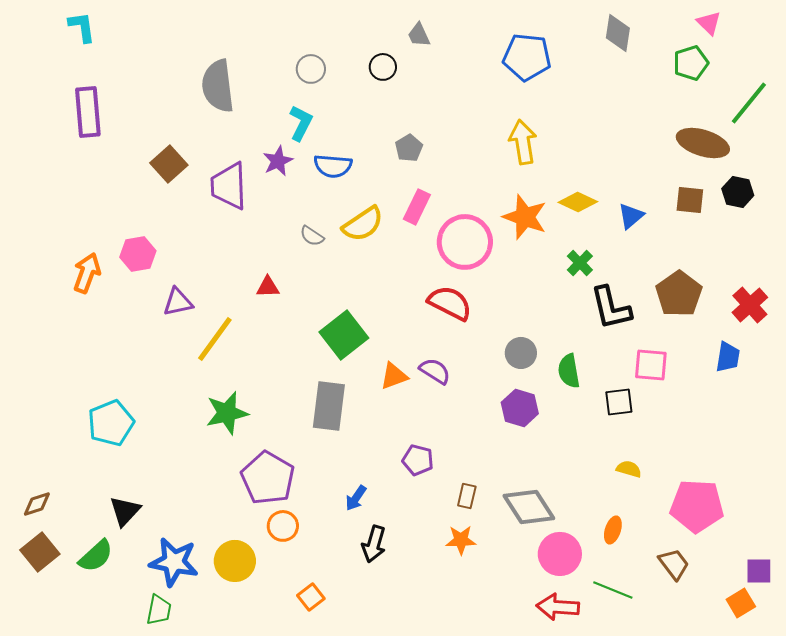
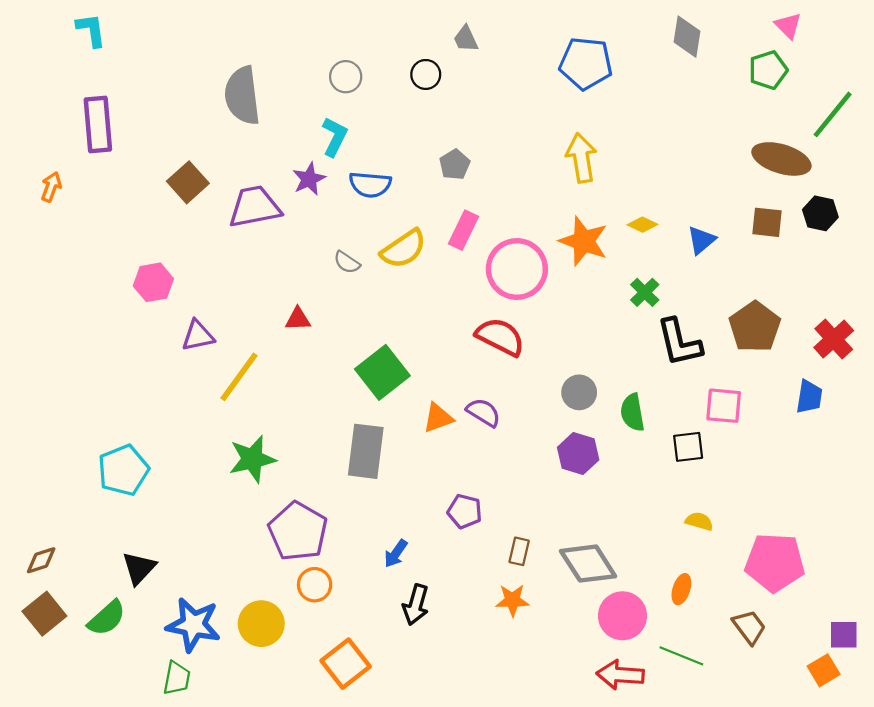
purple trapezoid: (229, 186) -> (255, 207), turned 81
yellow diamond: (578, 202) -> (643, 225), size x0.7
orange arrow: (87, 273) -> (51, 187), moved, size x0.7
orange square: (311, 597) -> (346, 664), size x1.6

